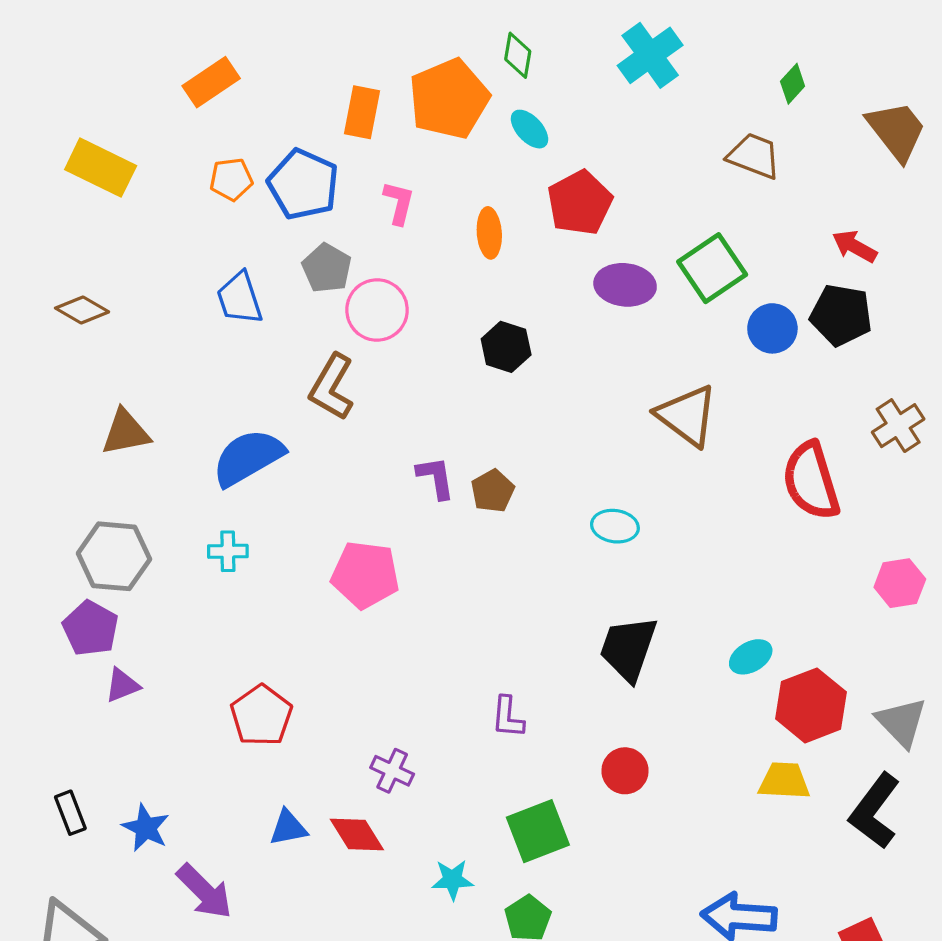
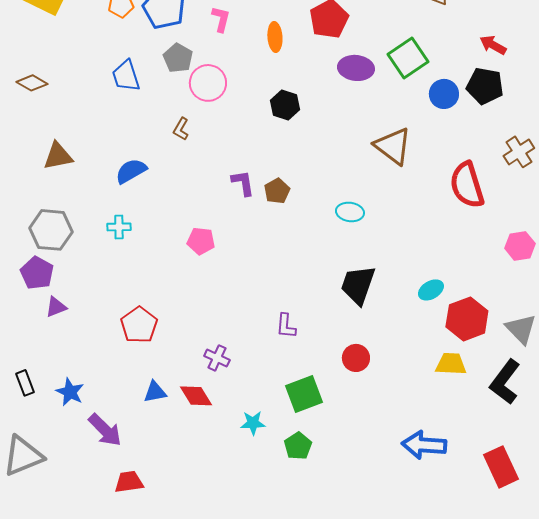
brown L-shape: (332, 387) -> (181, 129), size x0.6
blue semicircle: (248, 457) -> (131, 171), size x0.7
pink pentagon: (365, 575) -> (201, 241), size x0.7

